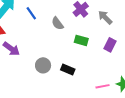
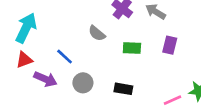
blue line: (31, 13) -> (65, 57), moved
gray circle: (43, 65) -> (83, 83), moved

